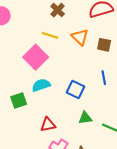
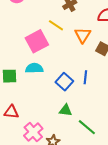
blue line: (104, 78) -> (85, 77), moved
red triangle: (48, 125) -> (11, 112), moved

